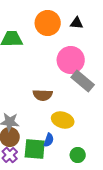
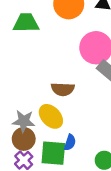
yellow ellipse: (63, 120) -> (51, 116), moved, turned 30

